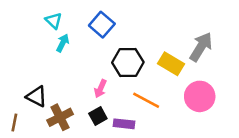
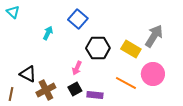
cyan triangle: (54, 21) -> (13, 12), moved
orange line: (146, 100) -> (126, 83), moved

